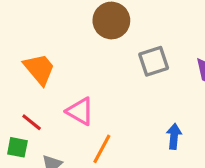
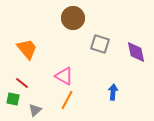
gray square: (154, 61) -> (100, 44), turned 36
pink triangle: (80, 111) -> (64, 76), moved

